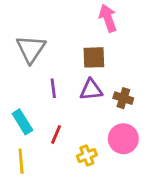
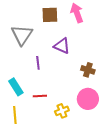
brown square: (94, 57) -> (50, 15), moved
purple triangle: (91, 90) -> (62, 46), moved, turned 30
red line: (56, 135) -> (40, 96), turned 64

